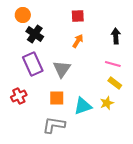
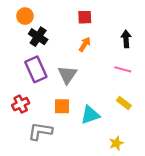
yellow rectangle: (115, 83) -> (124, 103), moved
yellow star: (107, 103) -> (116, 143), moved
gray L-shape: (54, 125) -> (40, 131), moved

